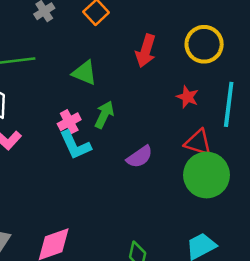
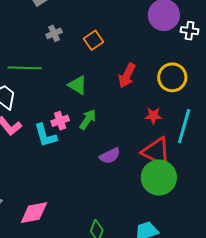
red star: (187, 97) -> (153, 116), turned -30
red triangle: (198, 142) -> (156, 152), size x1.4
cyan L-shape: (75, 145) -> (45, 135), moved

